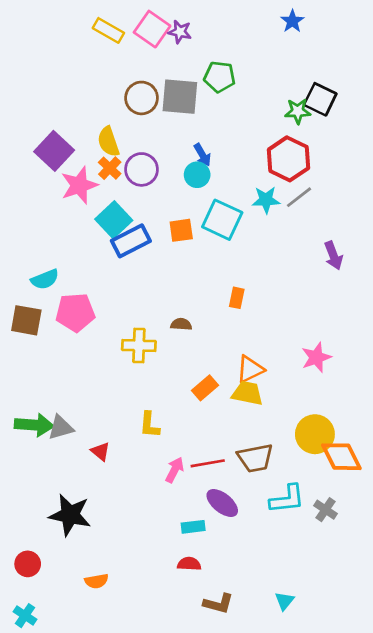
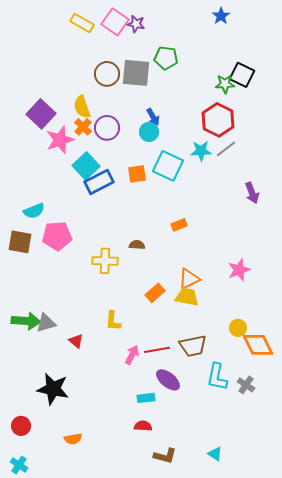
orange rectangle: (237, 298) -> (179, 225), turned 56
yellow circle: (315, 434) -> (238, 328), size x0.6
cyan L-shape: (287, 499) -> (217, 377), turned 108
cyan triangle: (284, 601) -> (215, 454), turned -35

